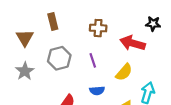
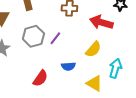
purple line: (93, 60) -> (55, 38), moved, turned 56

